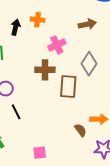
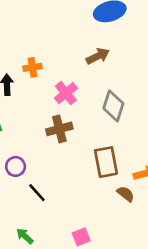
brown rectangle: (68, 86) -> (106, 162), moved

